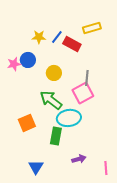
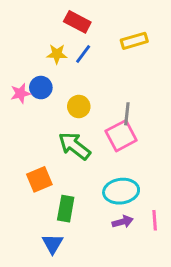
red rectangle: (72, 44) -> (77, 22), moved
cyan ellipse: (69, 118) -> (121, 191), moved
green rectangle: (56, 136) -> (66, 209), moved
purple arrow: (79, 159) -> (123, 222), moved
pink line: (106, 168) -> (155, 220), moved

